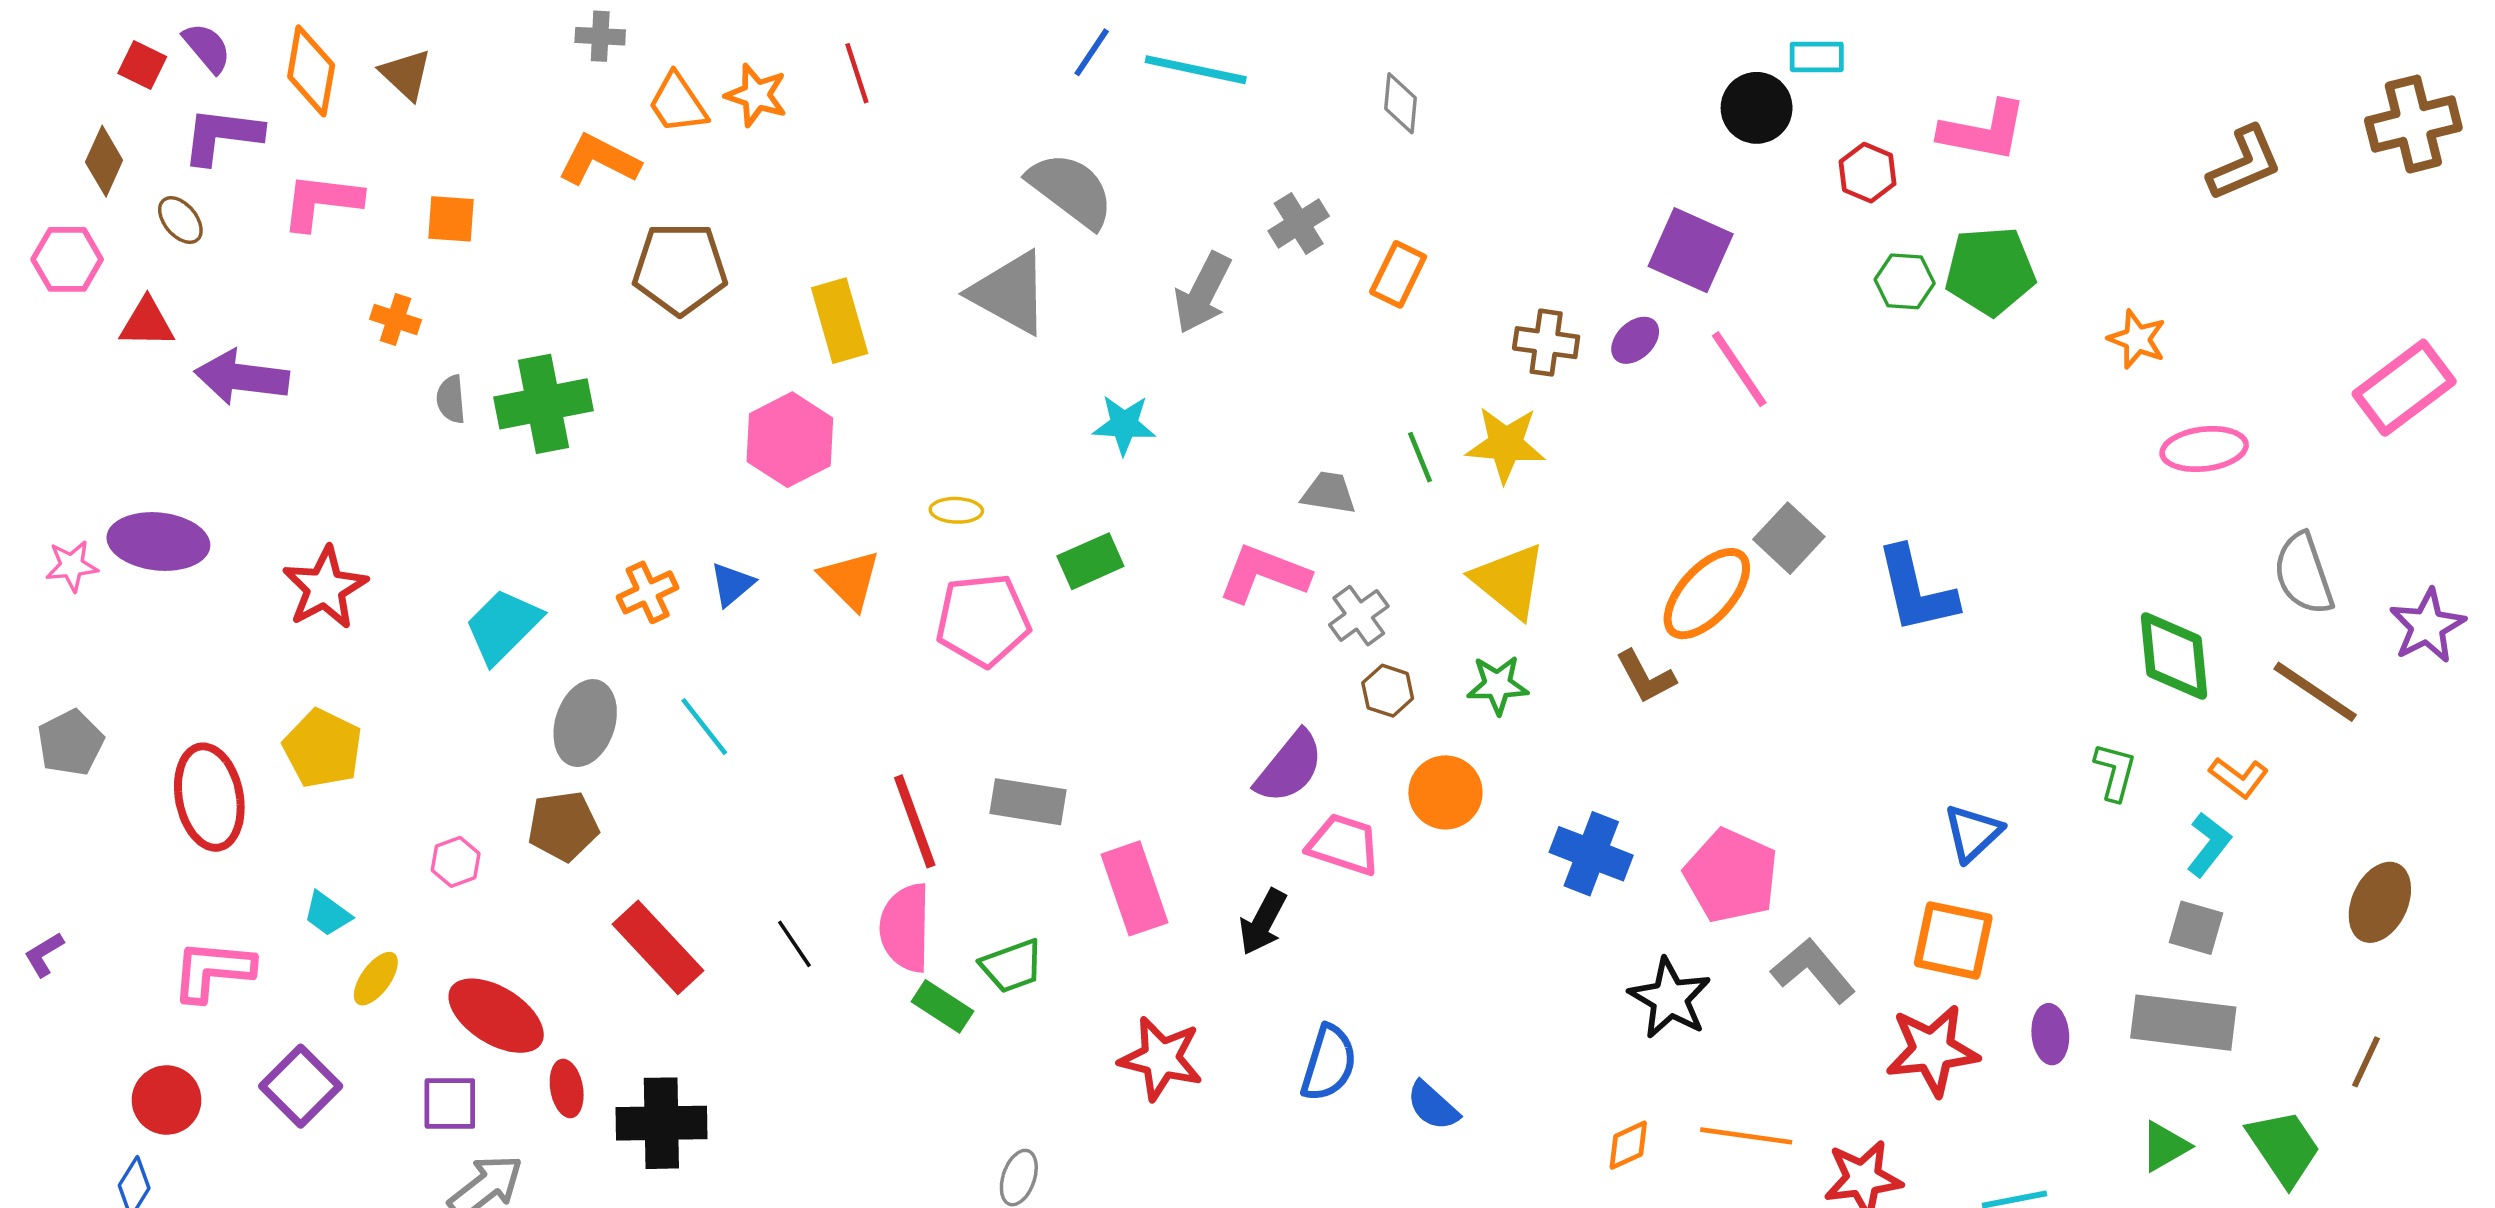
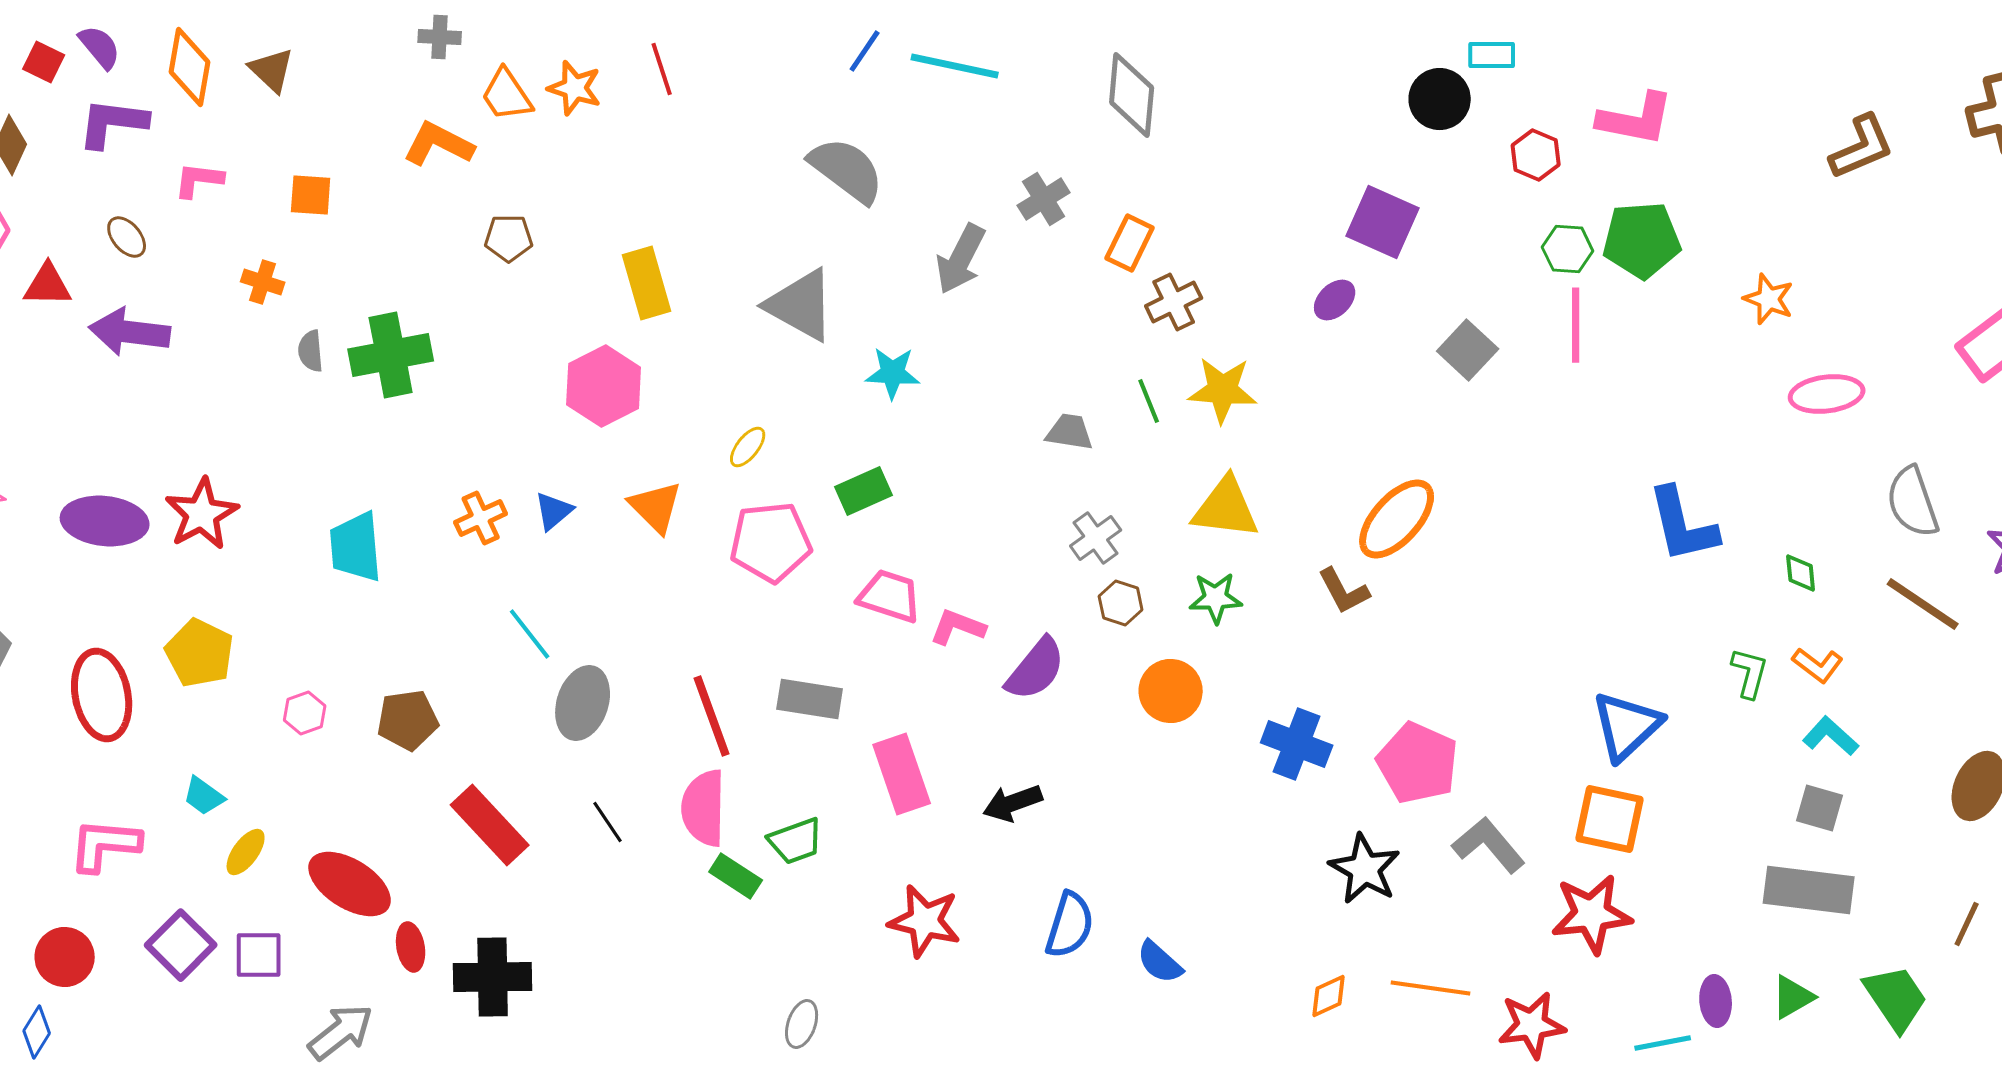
gray diamond: (1400, 103) -> (1132, 95), size x1.6
pink L-shape: (321, 202) -> (199, 180), size x0.7
brown ellipse: (180, 220) -> (127, 237), moved
brown pentagon: (680, 269) -> (509, 238), size x0.6
gray triangle: (1010, 293) -> (801, 305), moved
brown cross: (1546, 343) -> (1174, 302), moved, turned -34
pink line: (1739, 369) -> (1576, 325), moved, turned 34
yellow ellipse: (956, 510) -> (748, 447), turned -54
gray square: (1789, 538) -> (1468, 350), moved
purple ellipse: (158, 542) -> (105, 521), moved
pink L-shape: (1264, 574) -> (958, 627), moved, size x0.7
yellow triangle: (1509, 581) -> (1226, 508), turned -32
blue L-shape: (1916, 590) -> (1683, 525), moved
cyan trapezoid: (503, 626) -> (356, 547), turned -50
green diamond: (2174, 656) -> (1801, 573), size x0.5
gray ellipse: (585, 723) -> (583, 703), moved
orange L-shape: (2239, 777) -> (1818, 665), moved
blue triangle: (1973, 833) -> (1627, 726), size x1.4
pink trapezoid: (1344, 844) -> (890, 596), moved
cyan L-shape: (2209, 844) -> (1831, 736), turned -86
pink hexagon: (456, 862) -> (305, 713), moved
black arrow: (1263, 922) -> (1013, 803), turned 42
purple ellipse: (2050, 1034) -> (1716, 1001), moved
purple square: (450, 1104) -> (259, 955), moved

